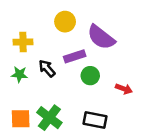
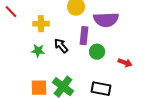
purple semicircle: (101, 37) -> (106, 20), turned -40
purple rectangle: (75, 56) -> (84, 36), turned -66

